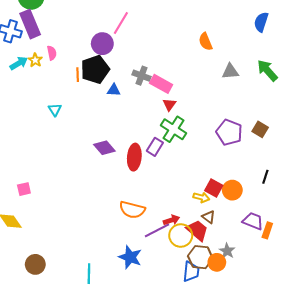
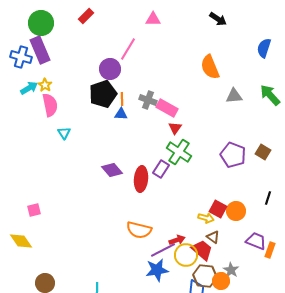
orange semicircle: (205, 42) -> (210, 67), size x1.4
pink semicircle: (52, 53) -> (50, 105), moved, size x1.6
orange line: (78, 75) -> (122, 99), moved
blue star: (130, 257) -> (157, 270), moved, turned -30

